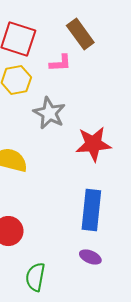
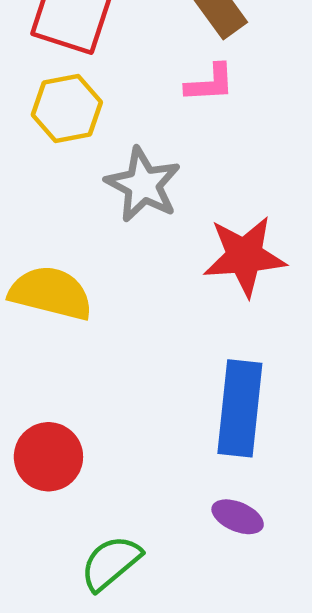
pink L-shape: (60, 63) -> (210, 83), moved
green semicircle: (35, 277) -> (111, 563), turned 40

